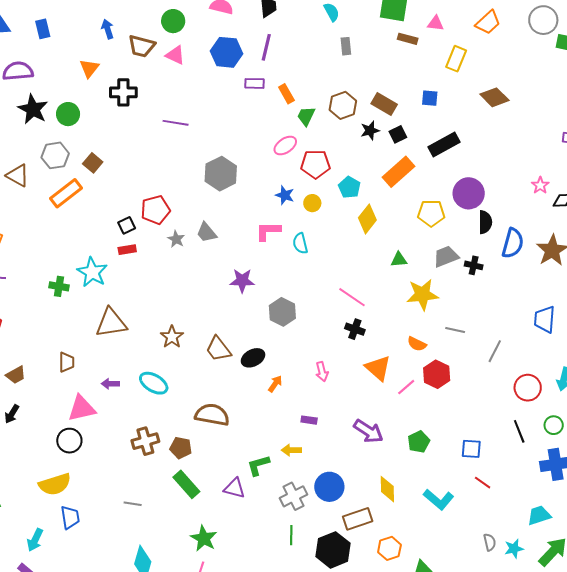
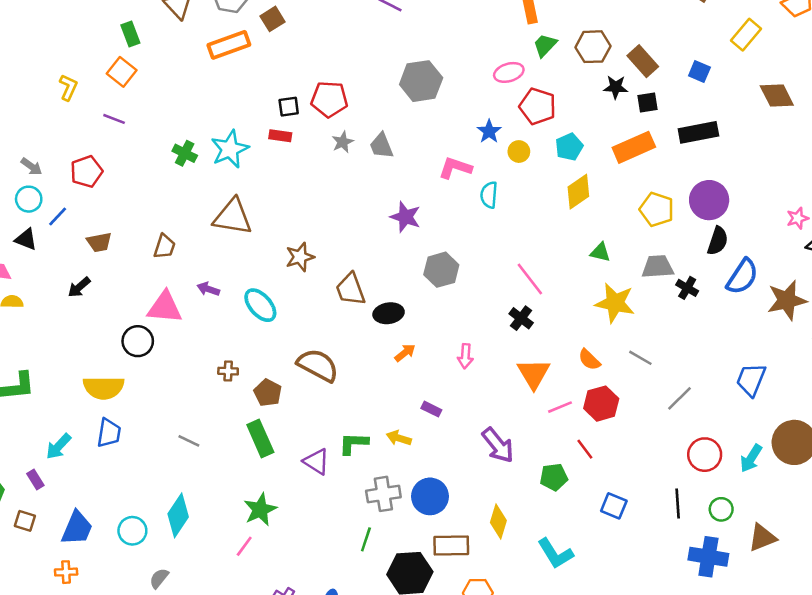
brown cross: (145, 441) -> (228, 371), size x0.6
red line: (483, 483) -> (585, 449), moved

